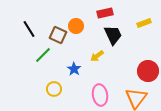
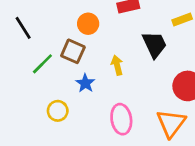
brown square: (58, 35) -> (73, 51), moved
black trapezoid: (113, 35) -> (154, 44), moved
yellow arrow: (97, 56) -> (117, 65), turned 112

